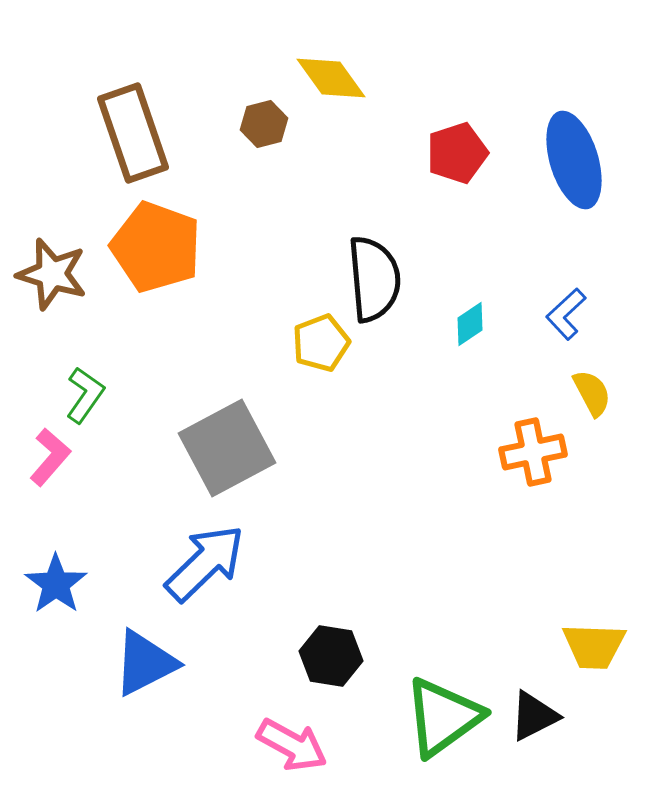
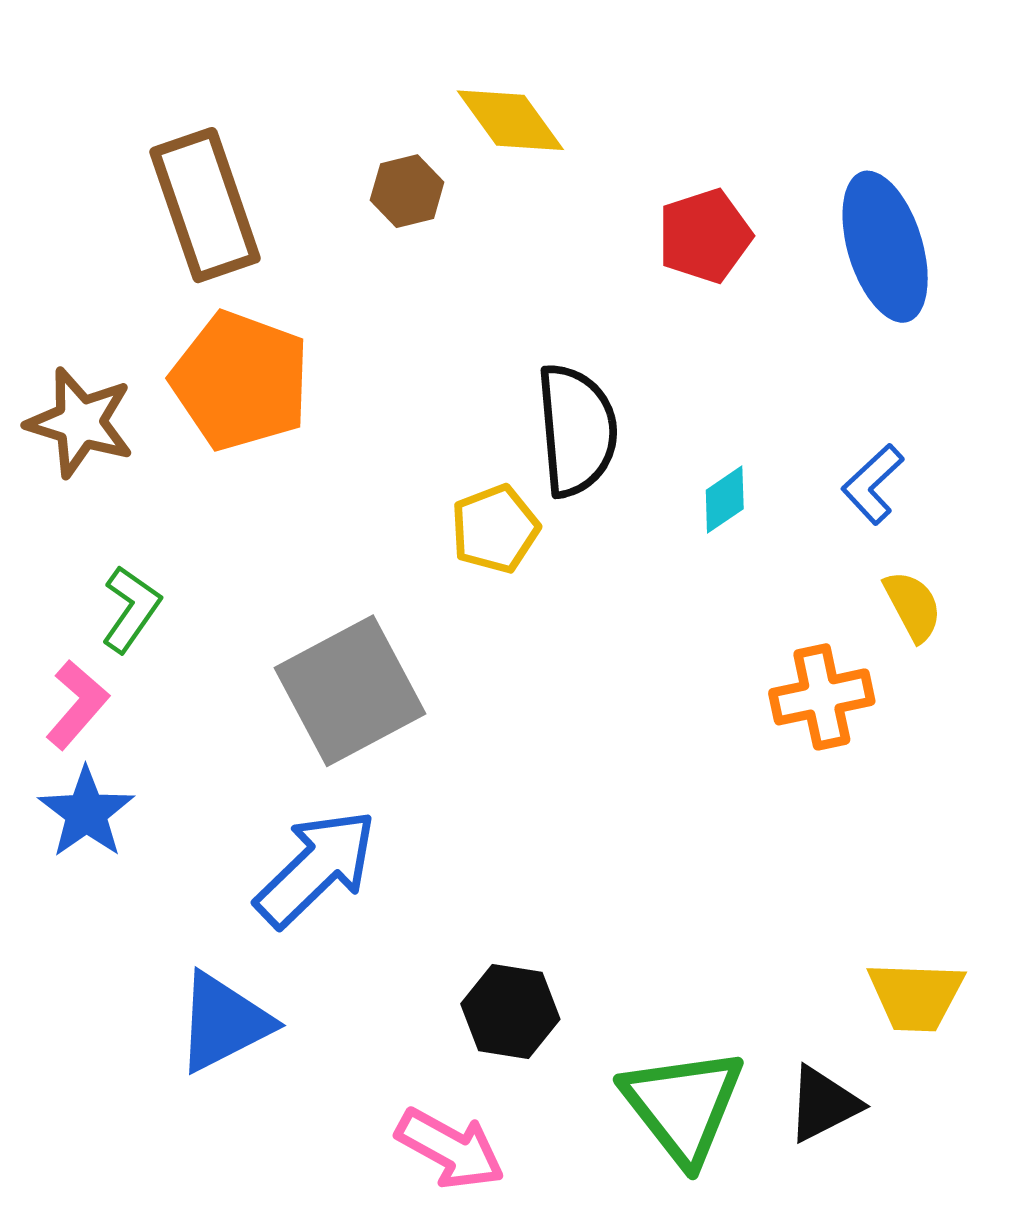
blue star: (56, 584) -> (86, 813), moved
green triangle: (443, 717) -> (683, 1106), turned -32

